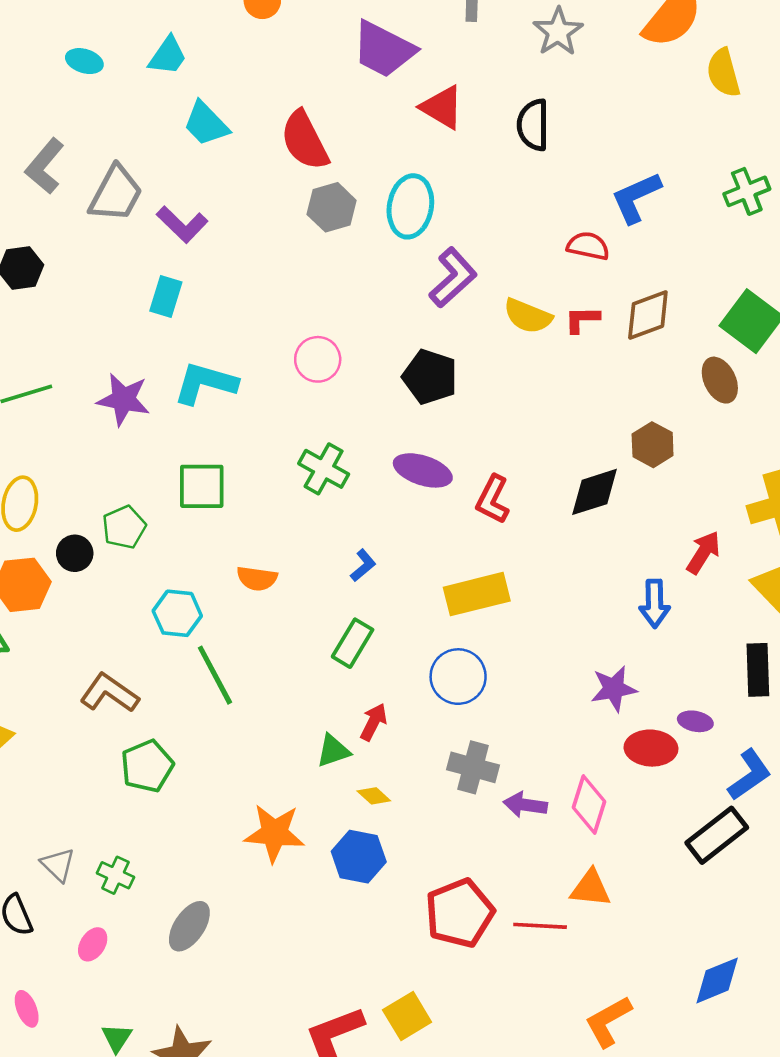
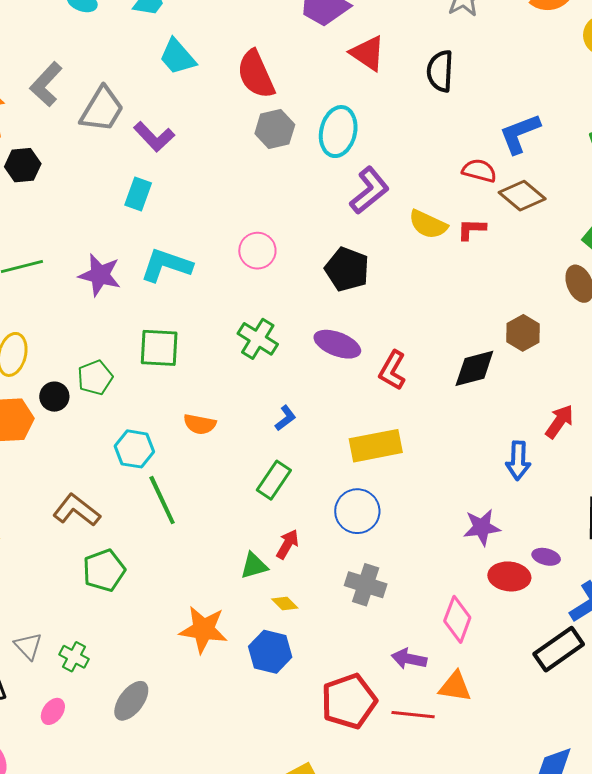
brown diamond: (648, 315) -> (522, 196), moved, turned 57
purple arrow: (525, 805) -> (409, 659), moved

